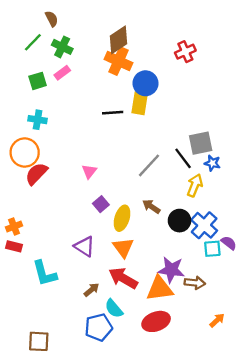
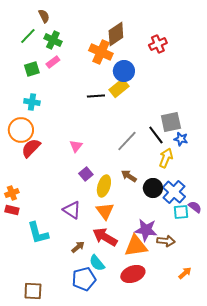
brown diamond: (118, 40) -> (116, 34), moved
yellow rectangle: (140, 103) -> (119, 88), turned 42

